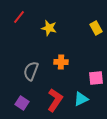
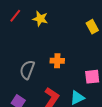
yellow star: (49, 28) -> (40, 19), moved

